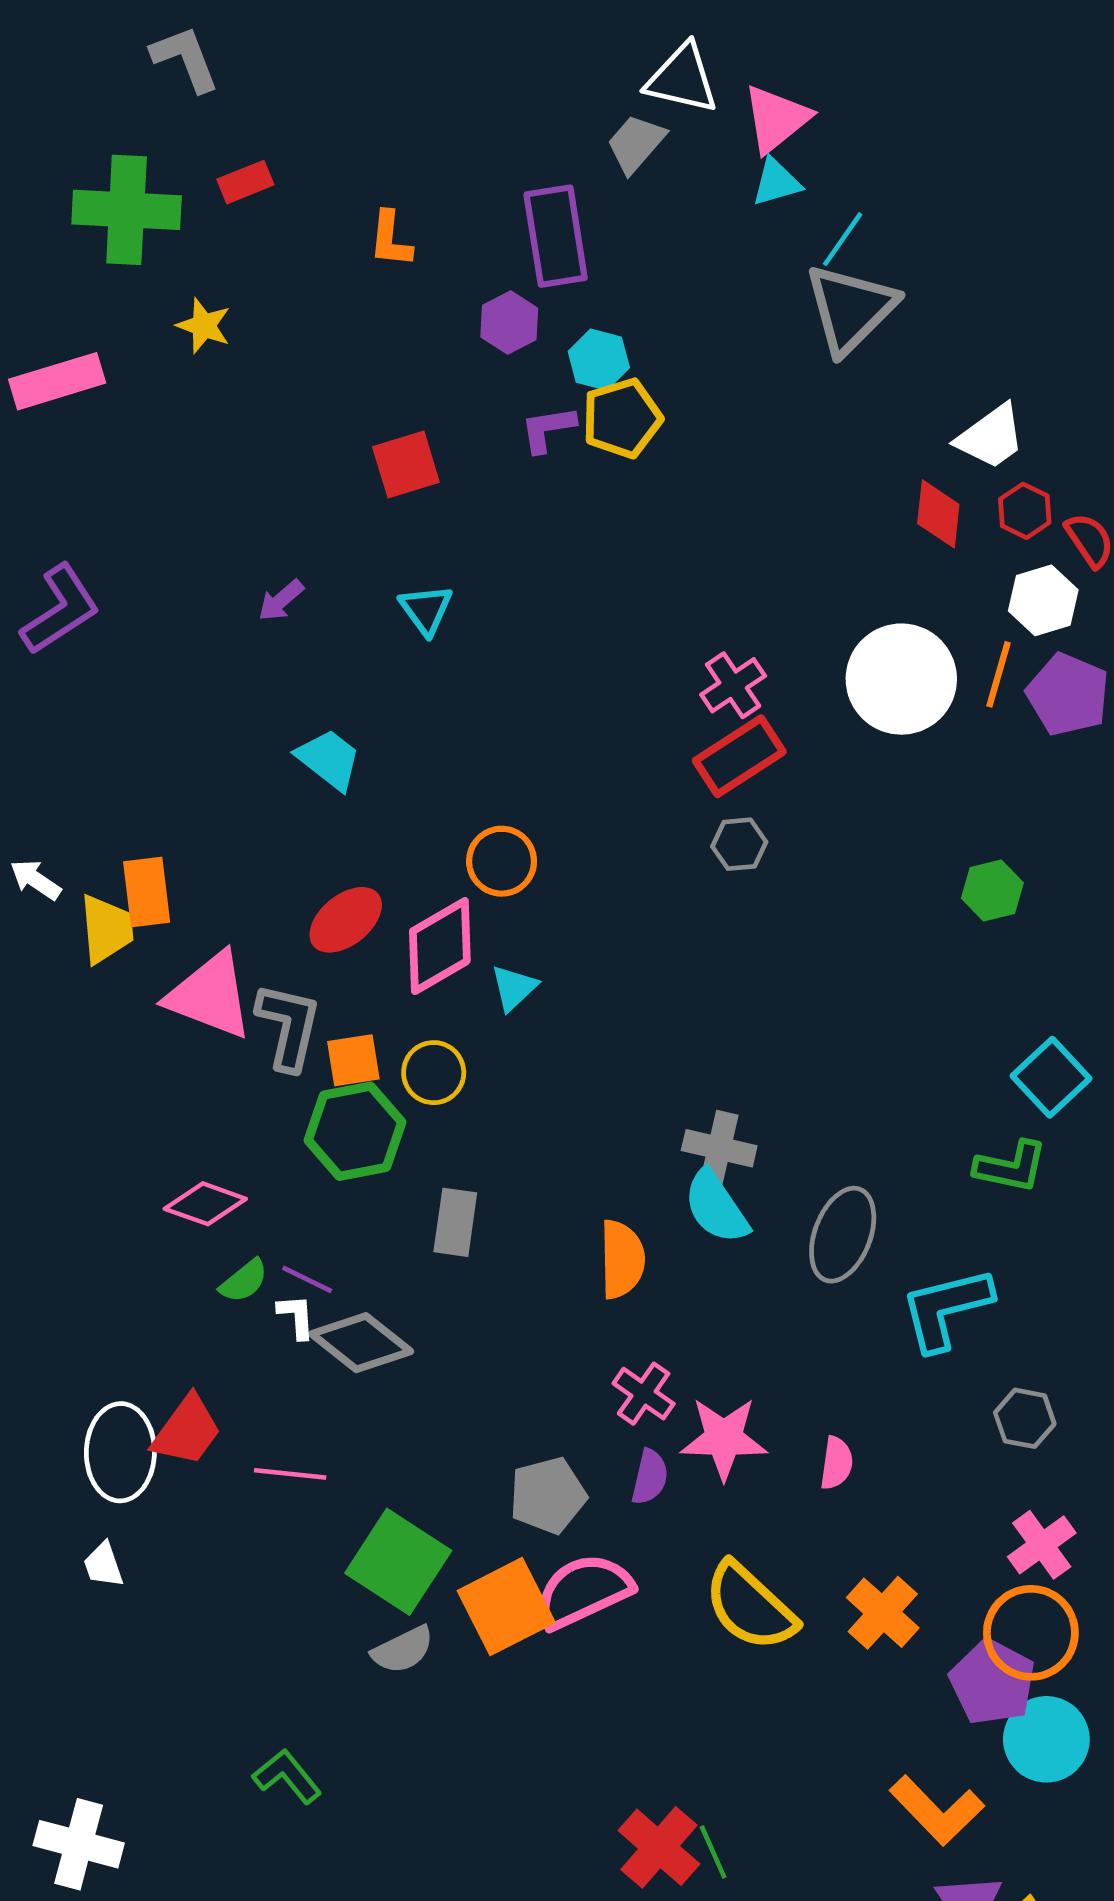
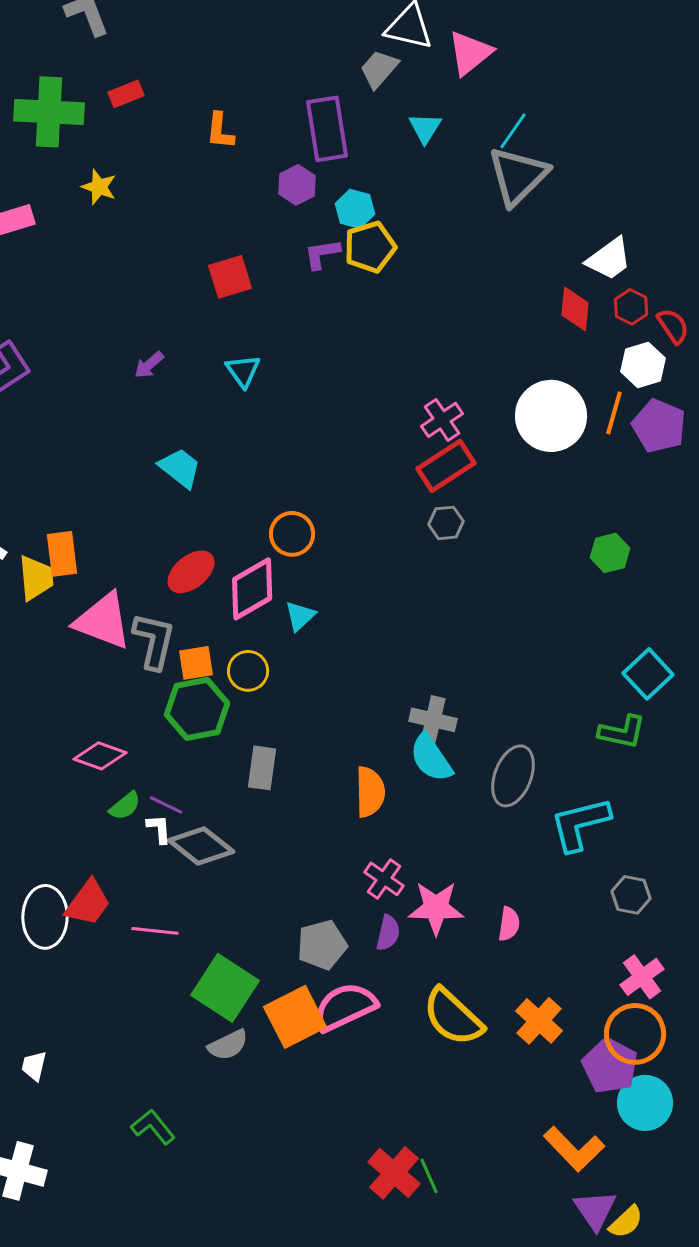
cyan triangle: (776, 182) -> (425, 128), moved, turned -42
white trapezoid: (103, 1565) -> (34, 1066), moved, turned 32

